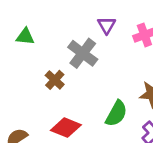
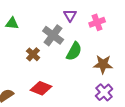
green semicircle: (116, 114) -> (74, 51), moved

